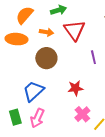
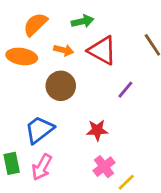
red triangle: (75, 30) -> (102, 51), turned -30
purple line: (93, 57) -> (125, 90), turned 48

